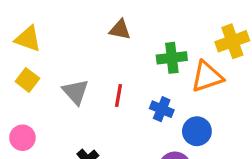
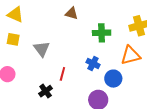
orange triangle: (207, 77) -> (130, 55), moved
yellow square: (27, 80) -> (13, 39), turned -32
red line: (118, 96) -> (62, 74), moved

